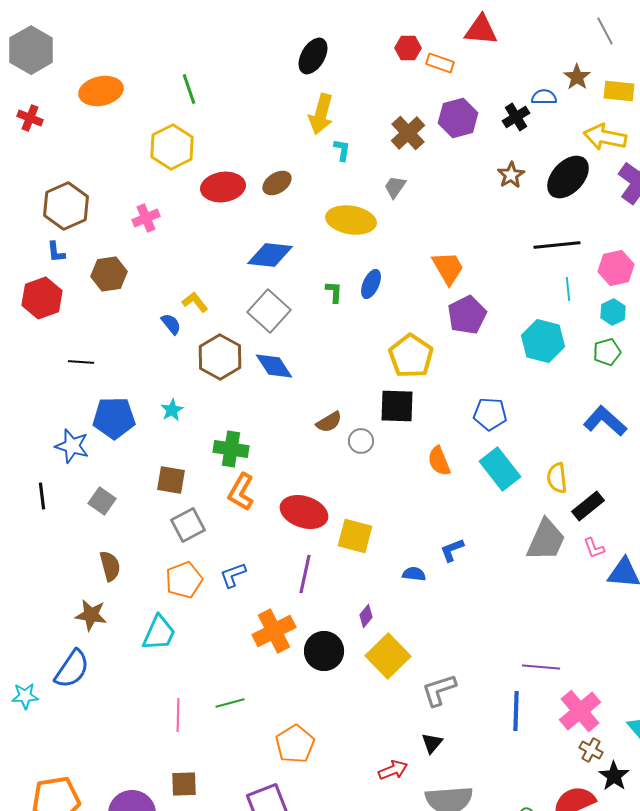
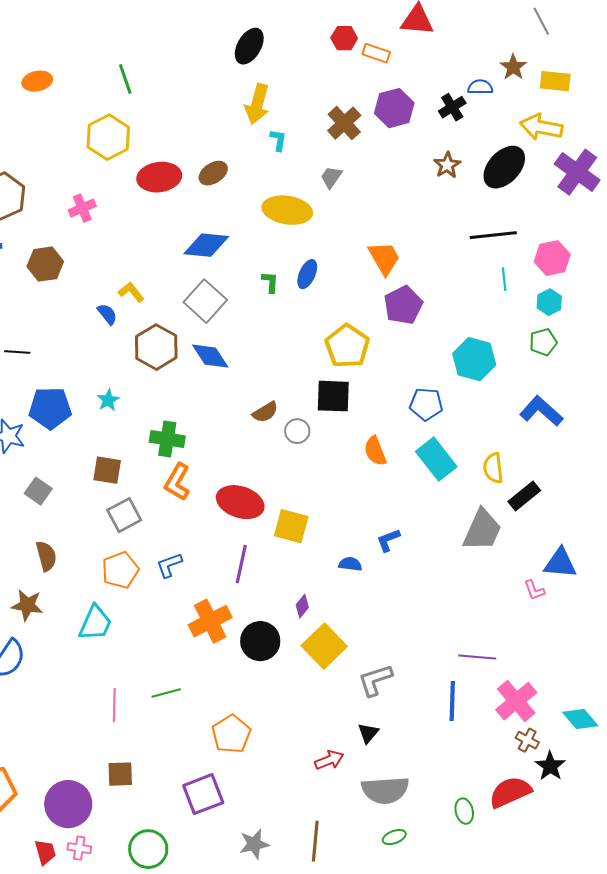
orange ellipse: (101, 91) -> (37, 81), size x0.7
cyan hexagon: (543, 341) -> (474, 359), moved
pink L-shape: (594, 548) -> (534, 590), moved

